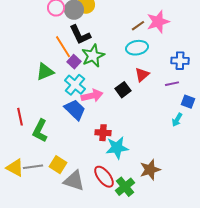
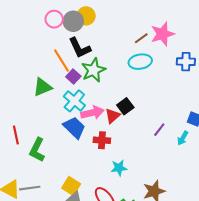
blue cross: (180, 61) -> (186, 62), moved
red triangle: (142, 75) -> (113, 116), moved
purple line: (172, 84) -> (159, 130), moved, turned -40
red cross: (103, 133) -> (102, 140), moved
cyan star: (117, 148) -> (119, 168), size x0.7
yellow square: (58, 165) -> (71, 186), moved

